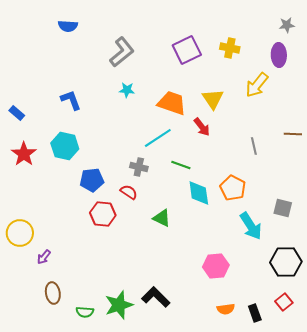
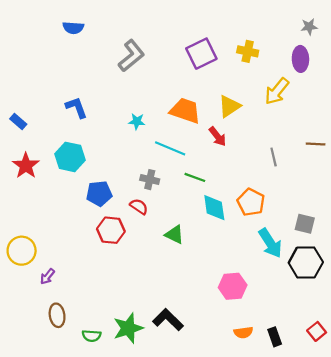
cyan star: (127, 90) -> (137, 121), moved
yellow triangle: (213, 99) -> (229, 106), turned 30
cyan line: (158, 138) -> (170, 148), turned 56
black hexagon: (286, 262) -> (306, 262), moved
red square: (284, 302) -> (317, 331), moved

